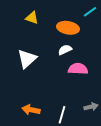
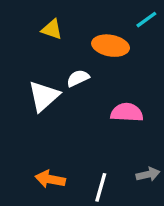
white semicircle: (65, 50) -> (78, 78), moved

